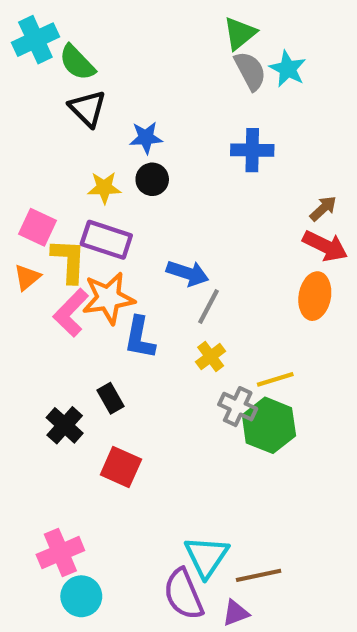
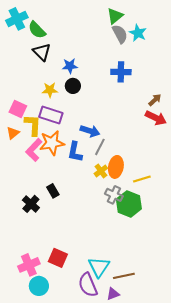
orange ellipse: (315, 296) -> (116, 167), moved
blue L-shape: (140, 338) -> (75, 152), moved
yellow line: (275, 379) -> (142, 179), moved
red square: (121, 467) -> (58, 258), moved

